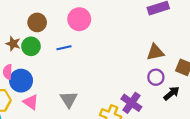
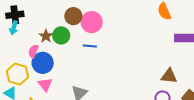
pink circle: (79, 19) -> (92, 22), moved
brown star: (13, 44) -> (46, 36), moved

